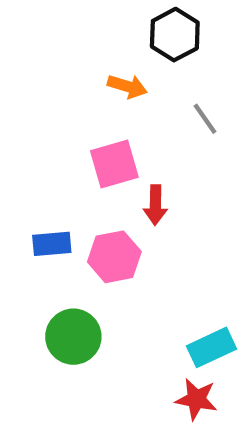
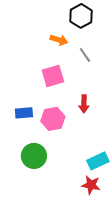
gray line: (205, 119) -> (85, 55), moved
red arrow: (155, 205) -> (84, 104), moved

